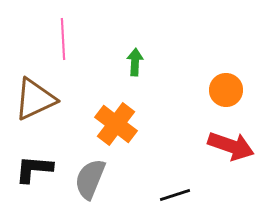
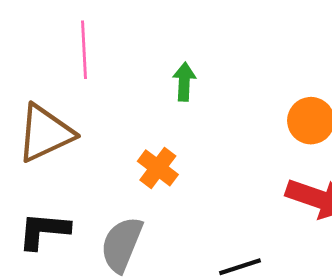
orange cross: (116, 124) -> (158, 168), size x0.7

